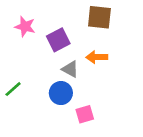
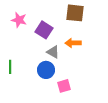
purple square: (58, 40) -> (44, 30), turned -30
green line: (13, 89) -> (10, 67), turned -48

